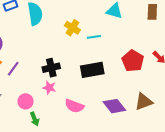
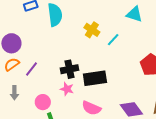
cyan line: (94, 37) -> (113, 40), turned -40
black rectangle: (92, 70) -> (95, 78), moved

